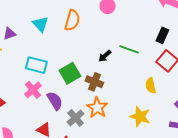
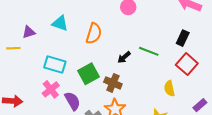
orange semicircle: (72, 20) -> (94, 33), moved
cyan triangle: (40, 24) -> (60, 23), turned -30

